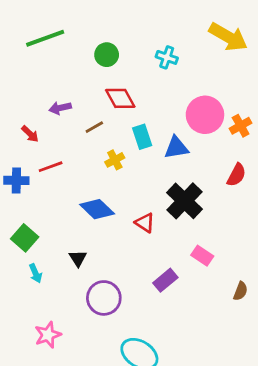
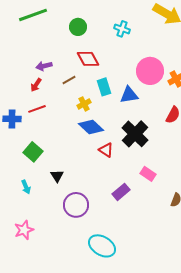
red arrow: (30, 134) -> (36, 85), moved, turned 80
blue diamond: (97, 209) -> (91, 127), moved
green square: (25, 238) -> (33, 152), moved
pink star: (48, 335) -> (24, 230), moved

